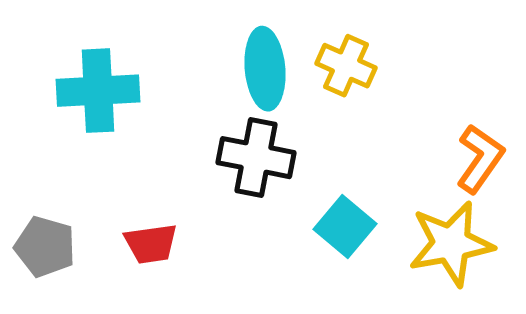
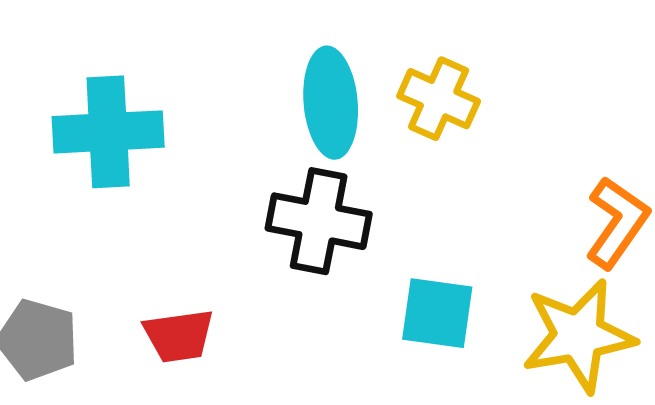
cyan square: (345, 227) -> (437, 313), turned -32

